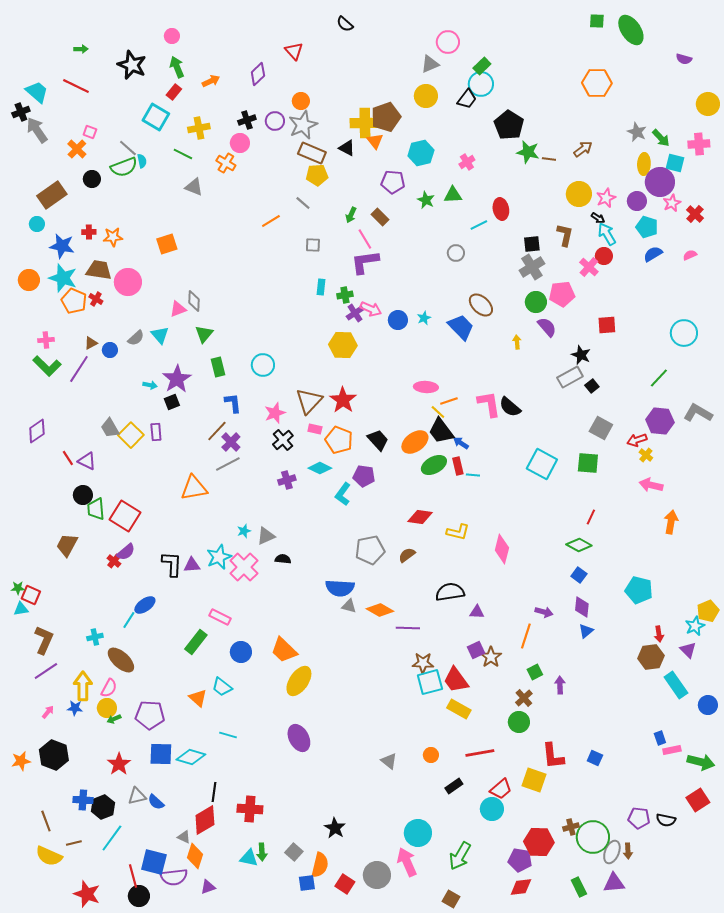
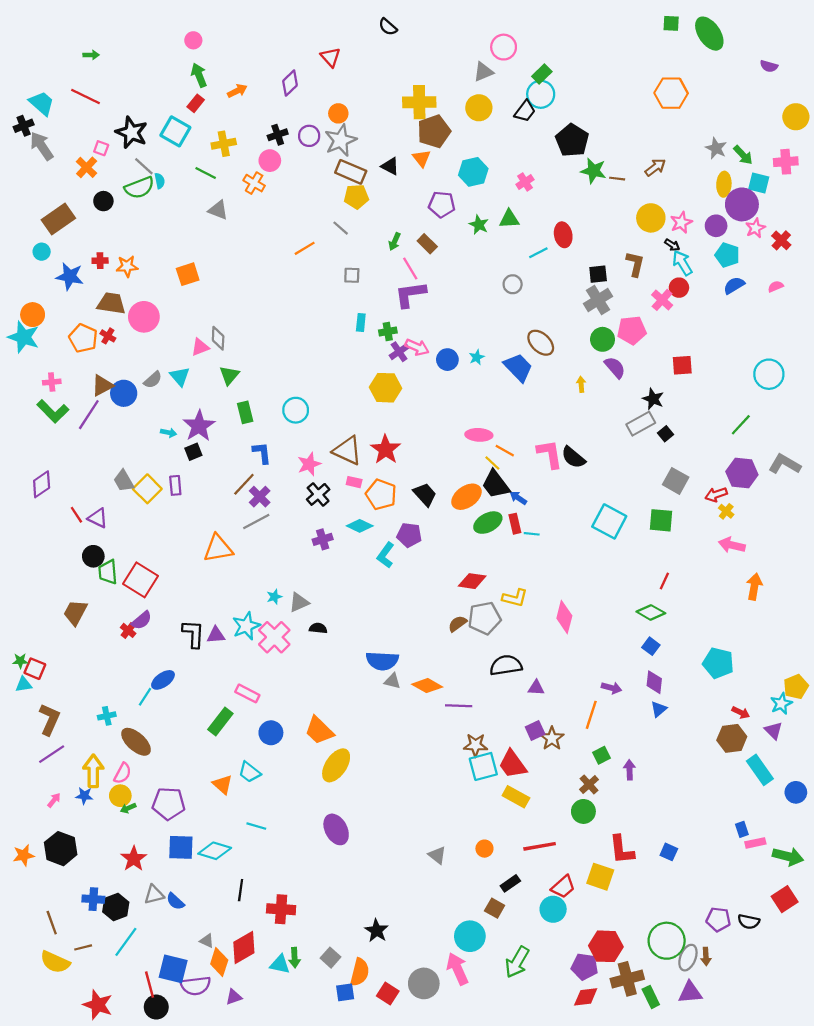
black star: (132, 65) -> (132, 132), moved
yellow cross: (365, 123) -> (419, 102), moved
cyan star: (63, 278) -> (24, 337), moved
brown triangle: (91, 343) -> (102, 385), size x1.5
blue circle: (110, 350) -> (124, 393), size x1.5
brown triangle: (309, 401) -> (347, 451), turned -48
orange line: (449, 401) -> (505, 451), turned 48
gray pentagon: (370, 550) -> (484, 618), moved
red arrow: (659, 634) -> (741, 713), turned -56
red diamond: (205, 820) -> (244, 947), moved
brown cross: (571, 827) -> (627, 979), moved, size x1.8
brown square: (451, 899) -> (495, 908), moved

